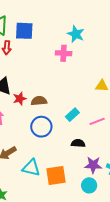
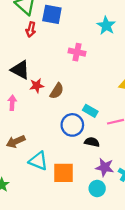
pink cross: (64, 53) -> (77, 52), moved
brown semicircle: (39, 101) -> (57, 91), turned 119
cyan rectangle: (72, 115) -> (90, 111), turned 64
blue circle: (41, 127) -> (72, 125), moved

